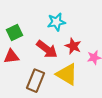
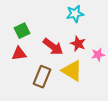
cyan star: (56, 22) -> (75, 14), moved

